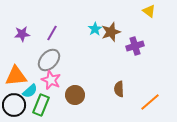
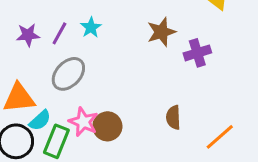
cyan star: (95, 29) -> (91, 27), moved
purple line: (52, 33) -> (59, 33), moved
pink star: (51, 80) -> (83, 122), moved

